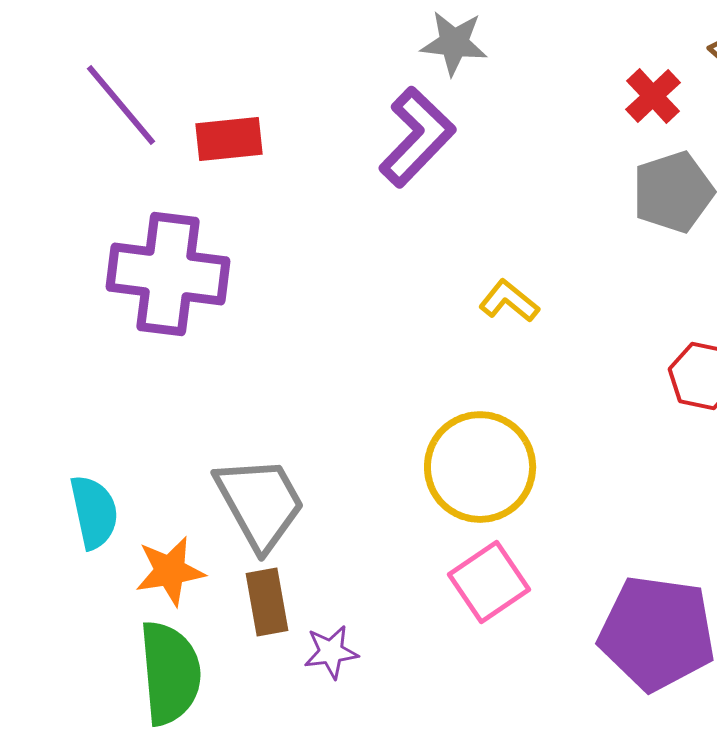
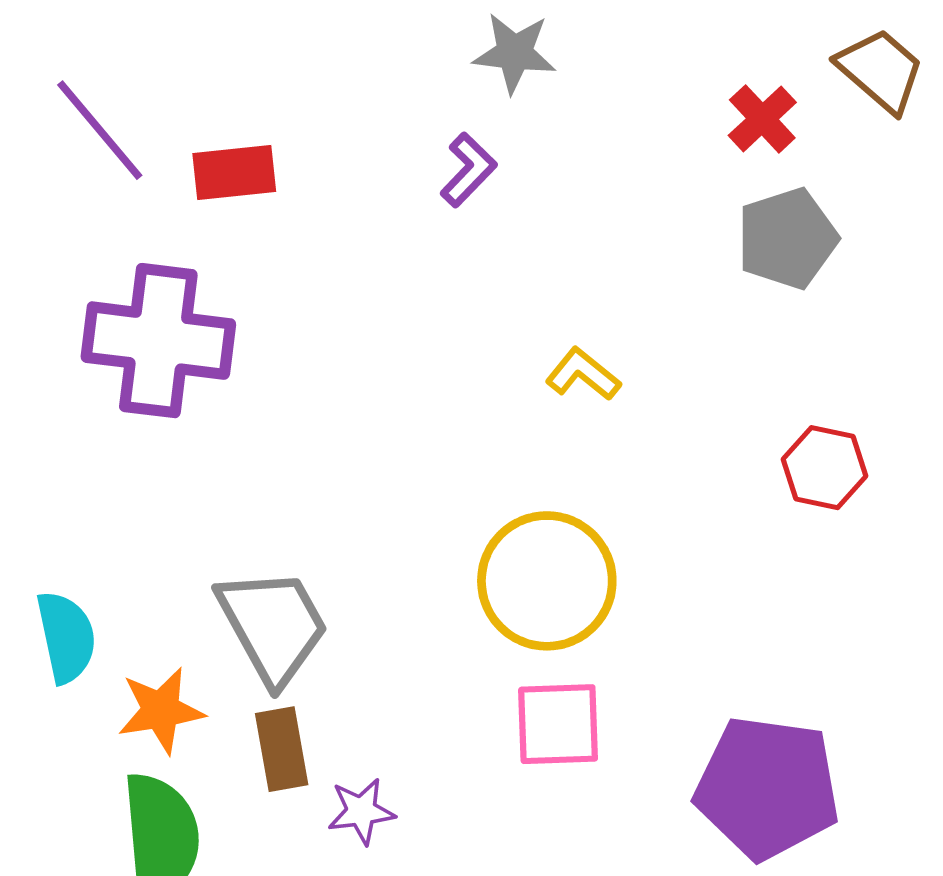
purple L-shape: (417, 137) -> (468, 170), size x0.6
pink square: (489, 582) -> (558, 724), turned 32

